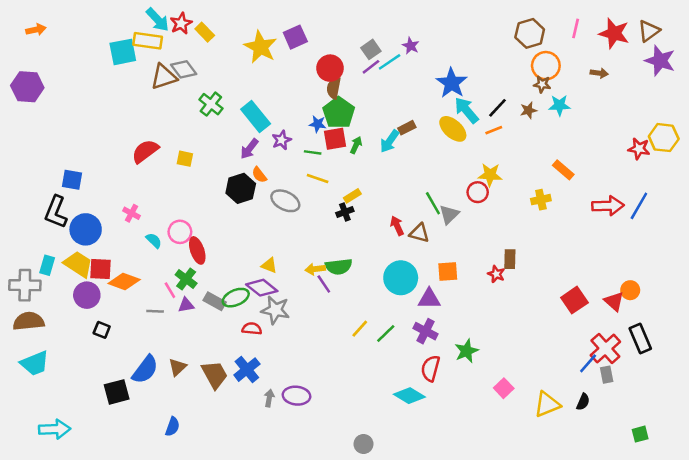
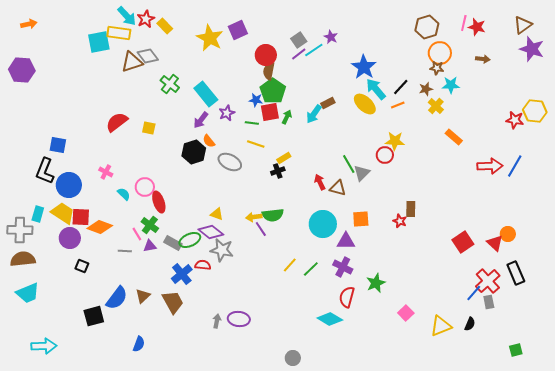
red star: (614, 33) -> (477, 27), moved, size x0.7
yellow cross: (541, 200) -> (436, 106), moved, turned -35
blue cross: (247, 370) -> (182, 274), moved

